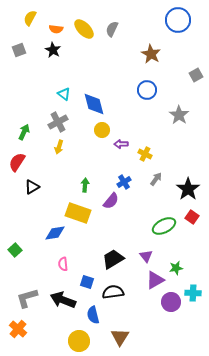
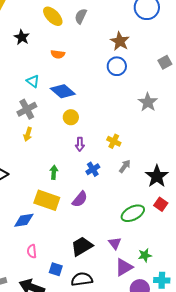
orange semicircle: (56, 29) -> (58, 54), moved
blue circle: (147, 90) -> (117, 66), moved
blue diamond: (94, 104) -> (63, 91), turned -35
purple arrow: (121, 144) -> (80, 144), moved, turned -88
purple semicircle: (111, 201) -> (80, 199), moved

